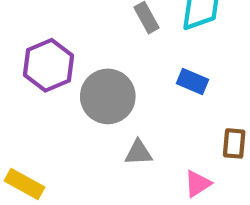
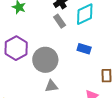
gray triangle: (138, 153) -> (51, 86), moved

